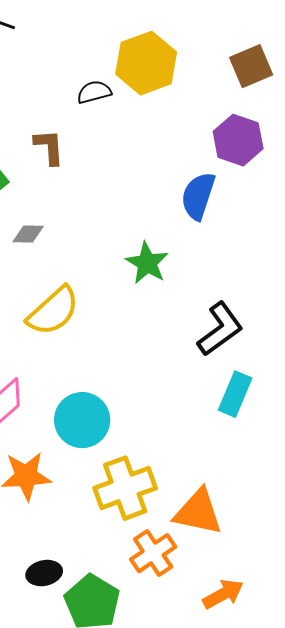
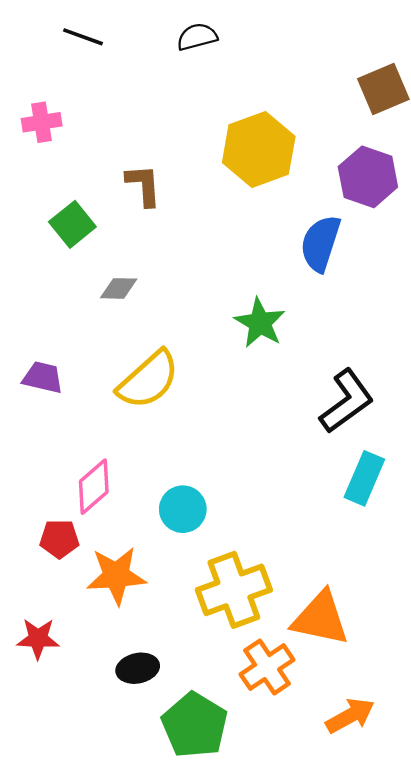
yellow hexagon: (146, 63) -> (259, 150), moved
black semicircle: (94, 92) -> (197, 37), moved
cyan circle: (82, 420) -> (183, 509), size x0.7
black ellipse: (44, 573) -> (138, 668), moved

